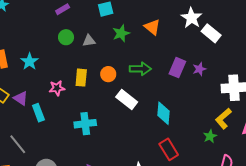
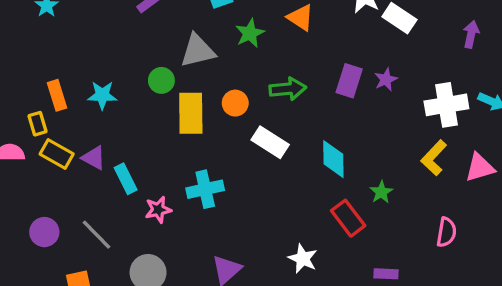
green circle: (66, 37) -> (161, 80), moved
gray triangle: (89, 41) -> (198, 51), size x1.6
cyan star: (29, 61) -> (102, 95), turned -30
yellow rectangle: (81, 78) -> (191, 113), size x1.4
pink star: (57, 88) -> (158, 210), moved
green star: (210, 136) -> (381, 192), moved

